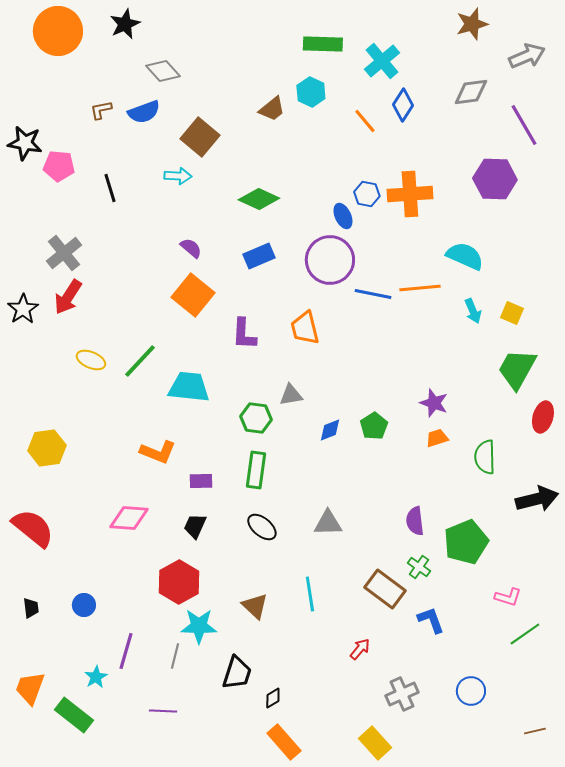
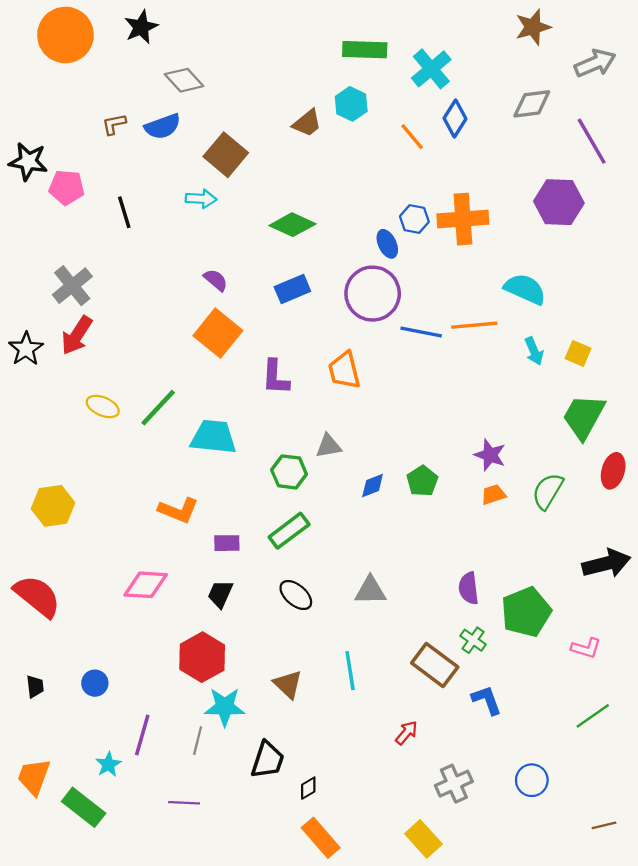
green semicircle: (485, 457) -> (548, 491), moved, turned 32
green rectangle: (256, 470) -> (289, 531), turned 45
pink L-shape: (508, 597) -> (586, 648), moved

